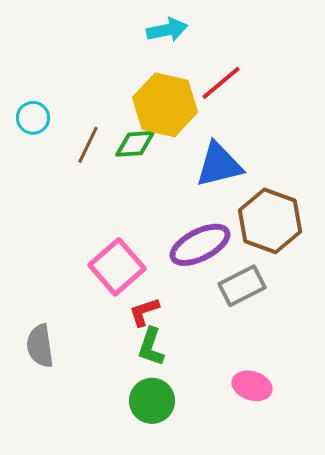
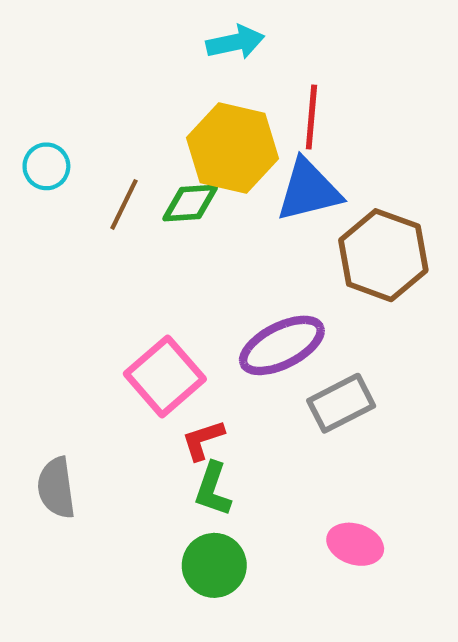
red line: (221, 83) -> (311, 117), turned -45
blue triangle: (219, 165) -> (309, 190), moved
brown hexagon: (270, 221) -> (383, 255), moved

